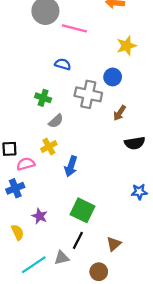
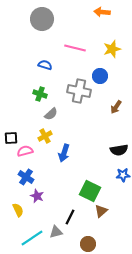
pink line: (74, 28) -> (75, 48), moved
blue semicircle: (63, 64) -> (45, 65), moved
brown arrow: (120, 113) -> (116, 107), moved
black semicircle: (135, 143) -> (119, 150), moved
blue cross: (15, 188) -> (26, 177), moved, turned -35
green square: (82, 210) -> (90, 191), moved
brown triangle: (114, 244) -> (101, 211), moved

